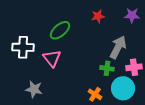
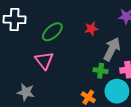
red star: (98, 16) -> (91, 29), moved
white cross: (23, 47) -> (14, 19), moved

